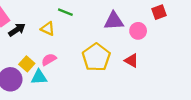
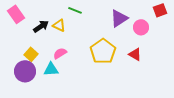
purple triangle: (114, 21) -> (119, 18), turned -30
black arrow: (17, 30) -> (41, 26), moved
yellow square: (27, 64) -> (31, 54), moved

